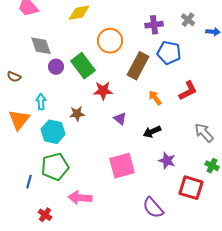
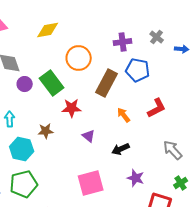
green cross: (212, 166) -> (181, 183), turned 32

